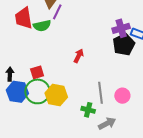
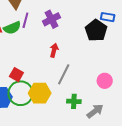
purple line: (57, 12) -> (25, 20), moved
purple cross: (121, 28) -> (52, 19), moved
red square: (37, 72) -> (16, 75), turned -32
gray line: (101, 93) -> (64, 74), moved, turned 45

